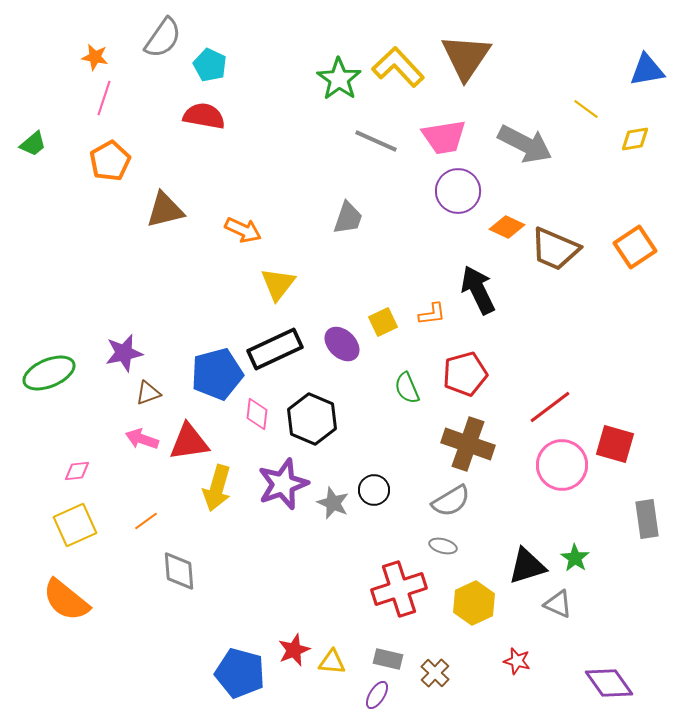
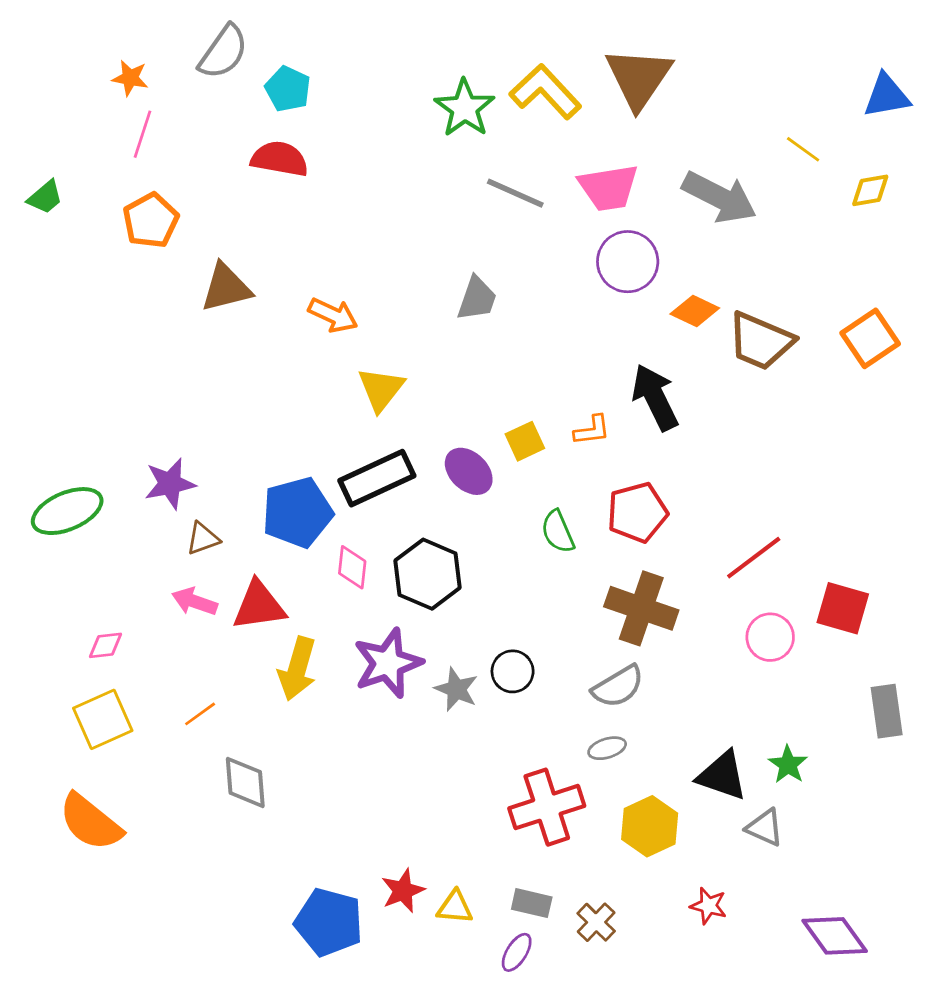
pink circle: (562, 465) -> (770, 637), size x0.7
gray ellipse: (443, 546) -> (607, 748), turned -32
black triangle: (527, 566) -> (722, 776), turned 36

